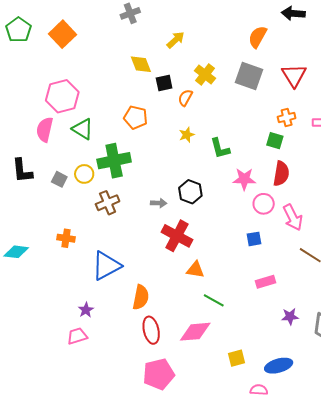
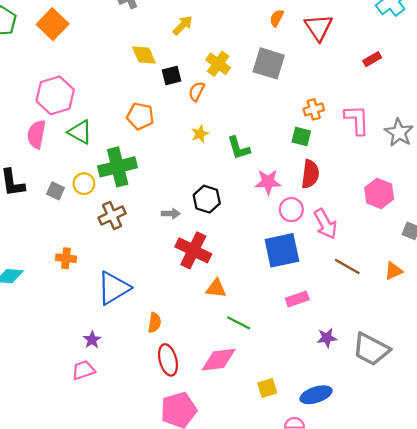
orange semicircle: (258, 37) -> (277, 18), size x0.7
red triangle: (294, 75) -> (319, 27), moved
blue square: (254, 239) -> (282, 250), size x2.0
orange semicircle: (141, 297) -> (155, 323), size x0.7

